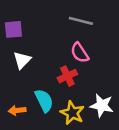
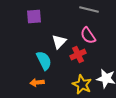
white triangle: (22, 60) -> (59, 42), moved
cyan semicircle: (44, 101) -> (44, 61), moved

